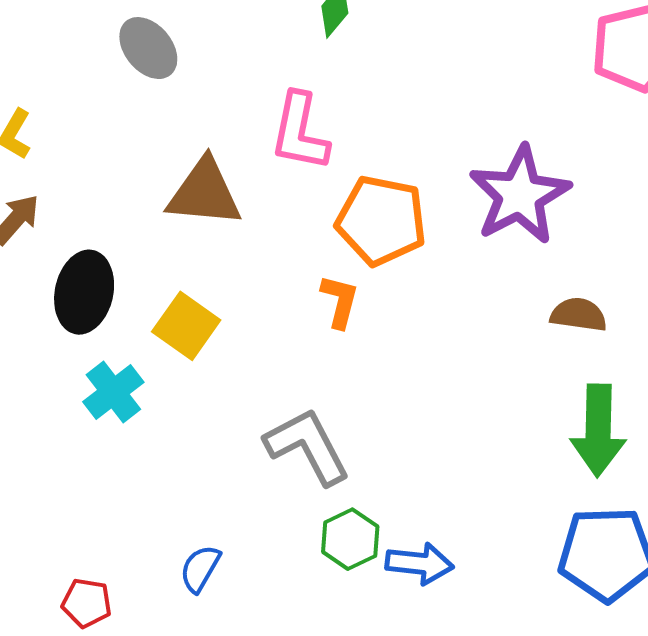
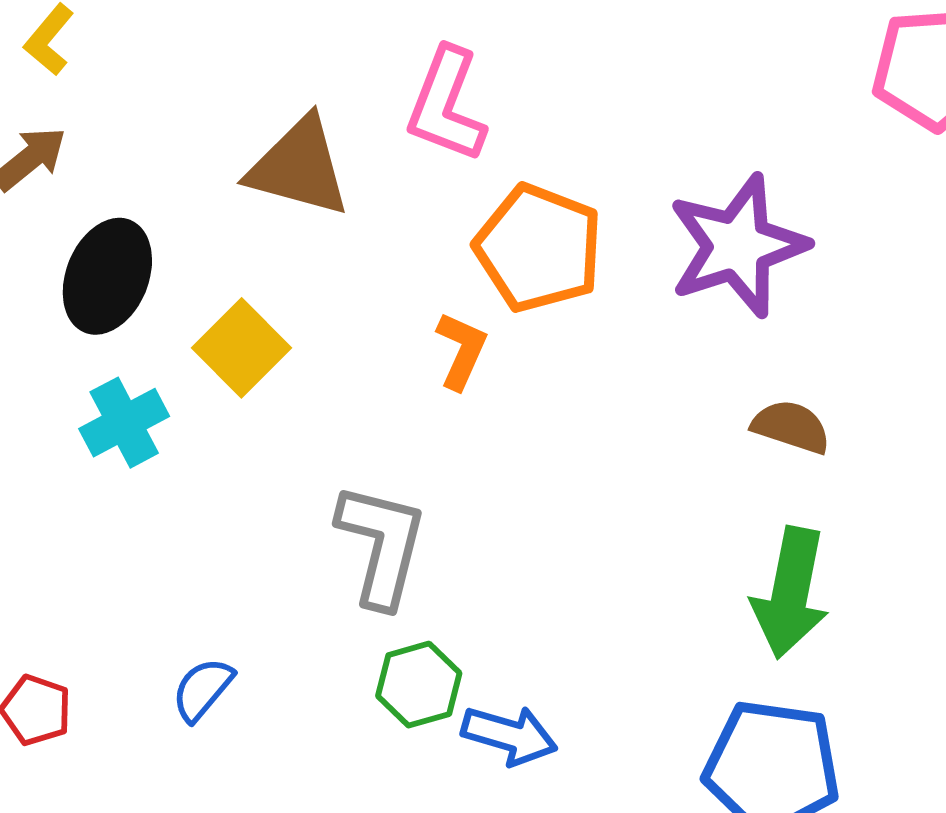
gray L-shape: (307, 446) -> (382, 545), turned 32

